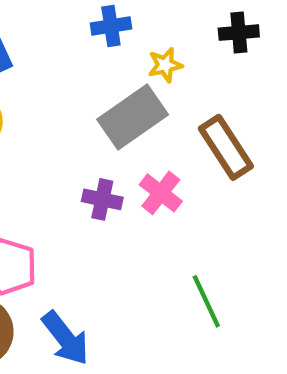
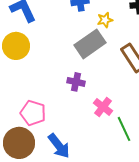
pink cross: (161, 193) -> (103, 107), moved

